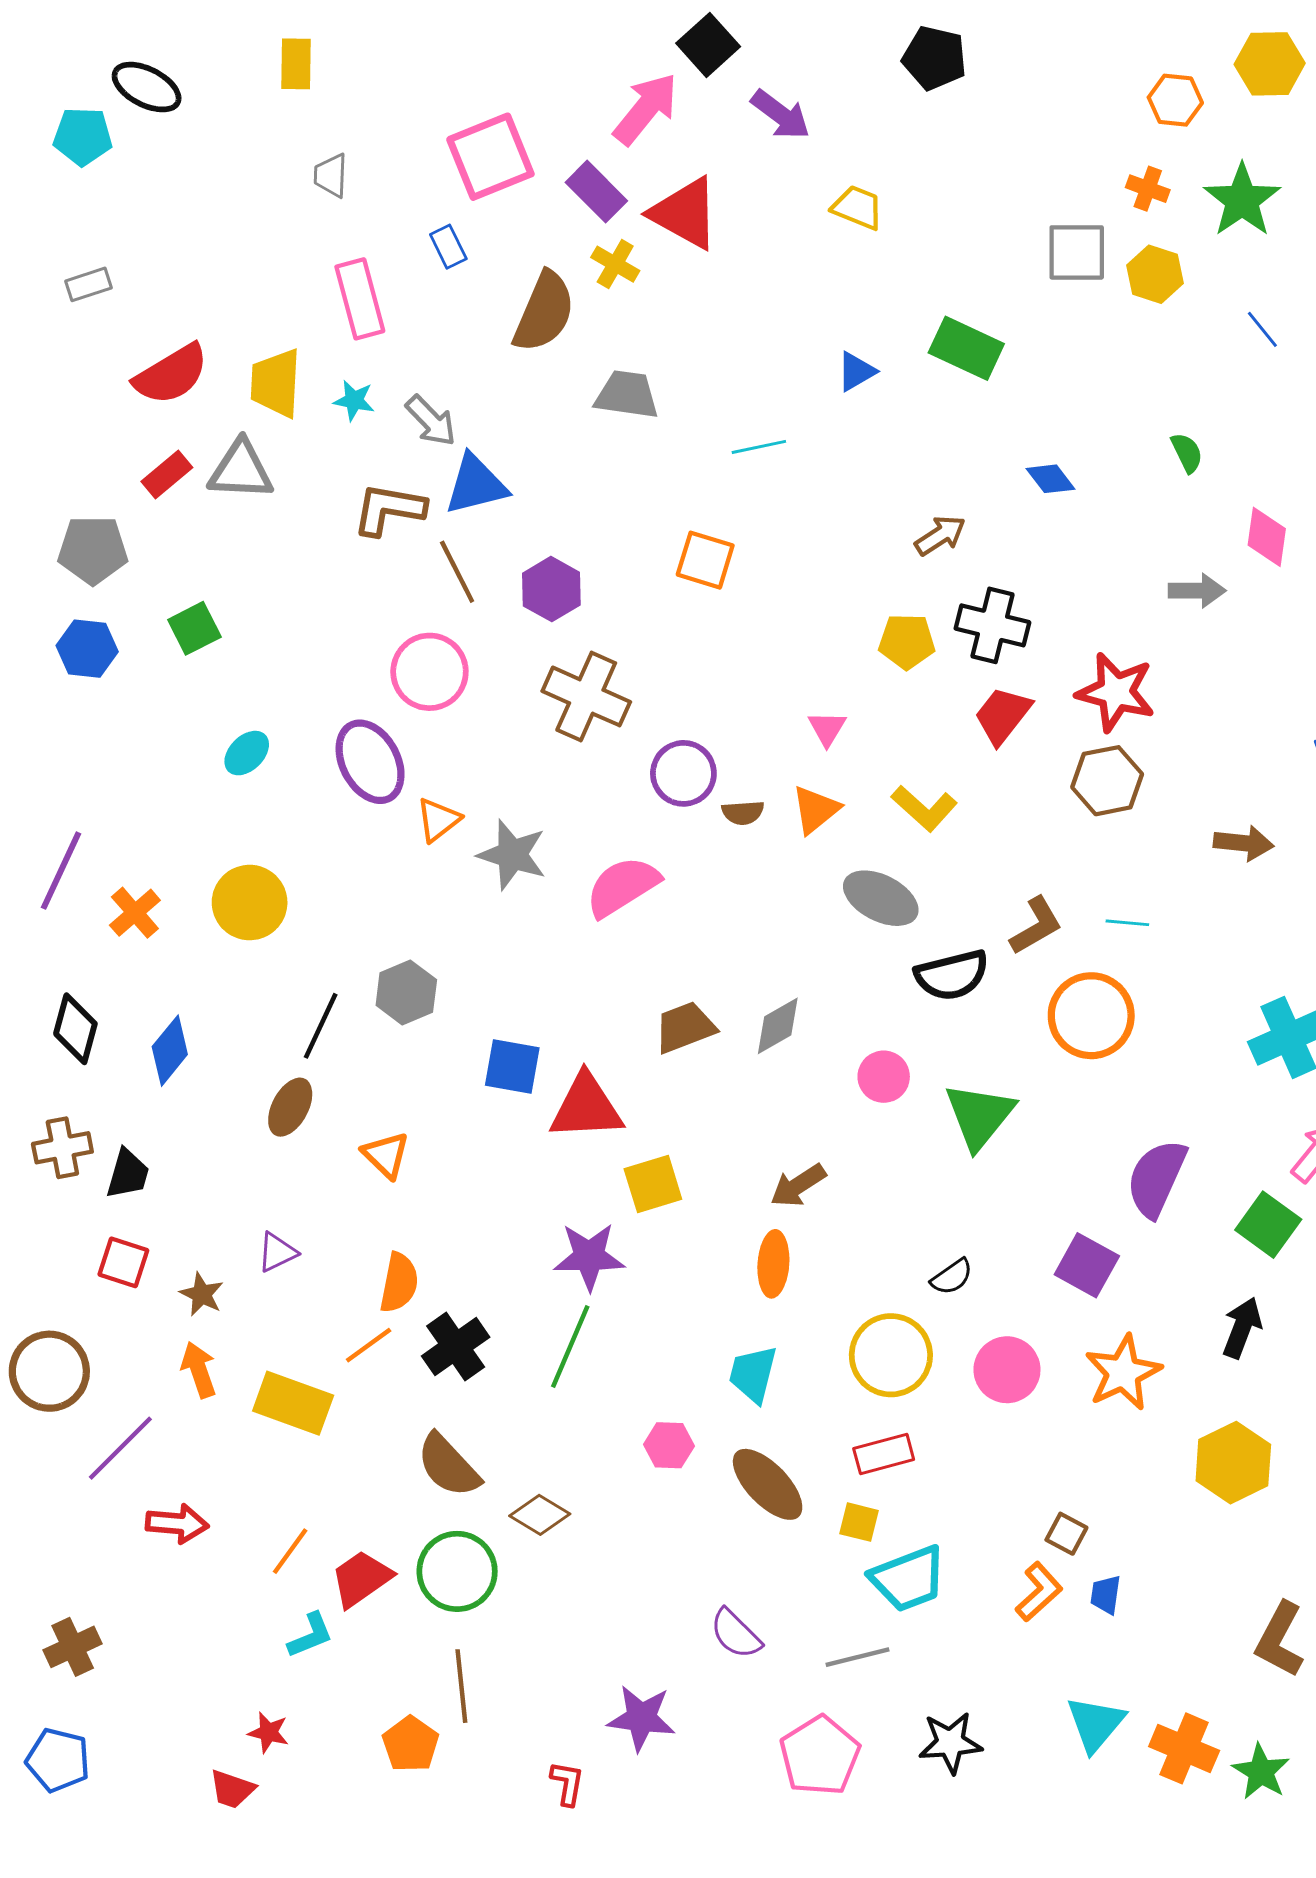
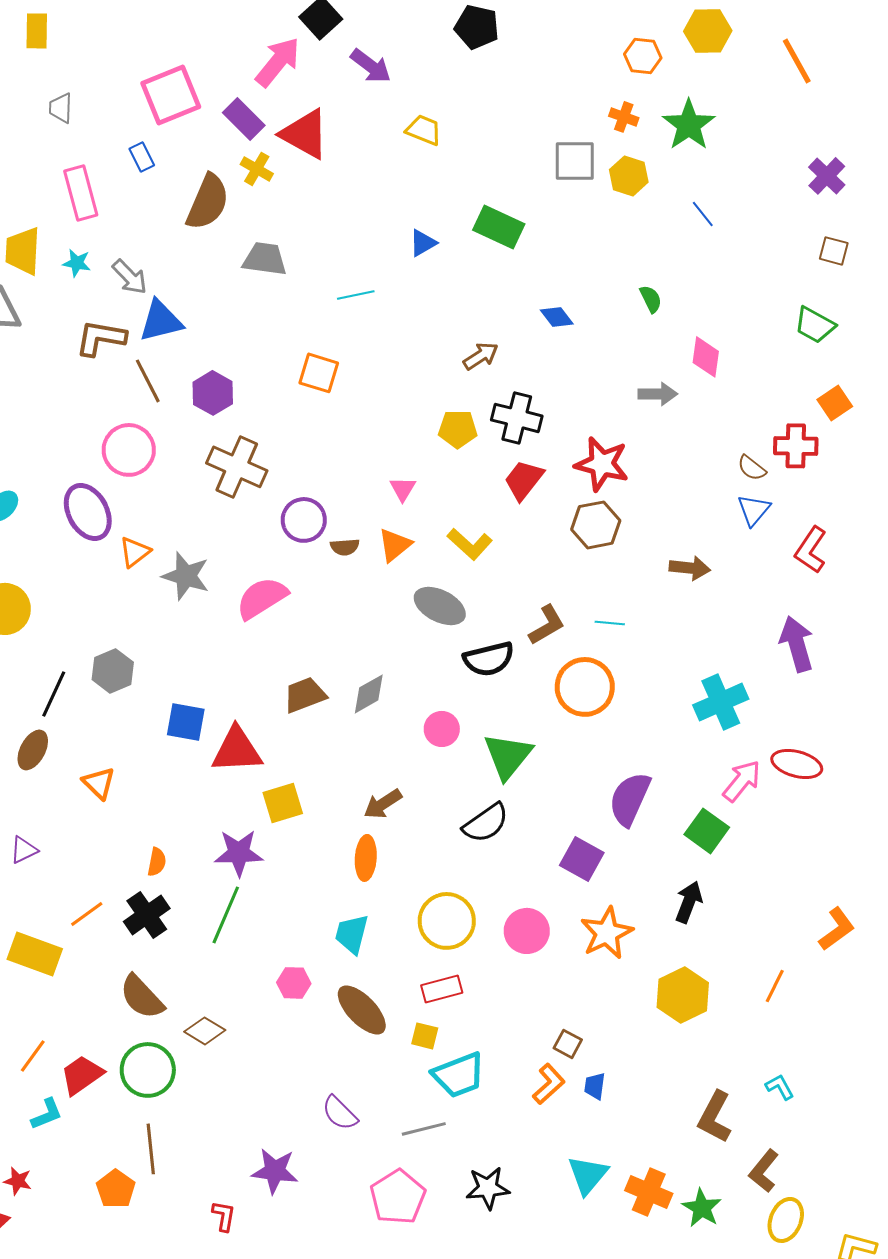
black semicircle: (952, 1277) -> (486, 823), moved, size x1.6
orange semicircle: (399, 1283) -> (157, 862), moved, size x0.7

